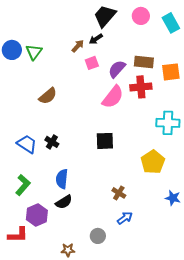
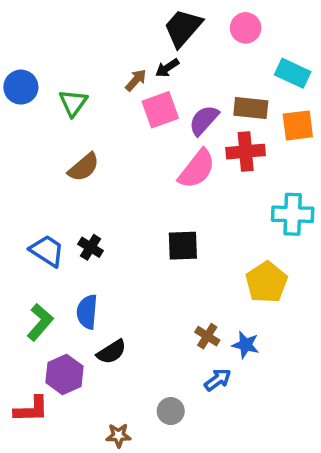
cyan rectangle: (171, 23) -> (293, 73), moved, turned -36
green triangle: (34, 52) -> (73, 103), moved
pink square: (92, 63) -> (160, 110), size x1.5
blue semicircle: (62, 179) -> (87, 312), moved
blue star: (173, 198) -> (246, 345), moved

